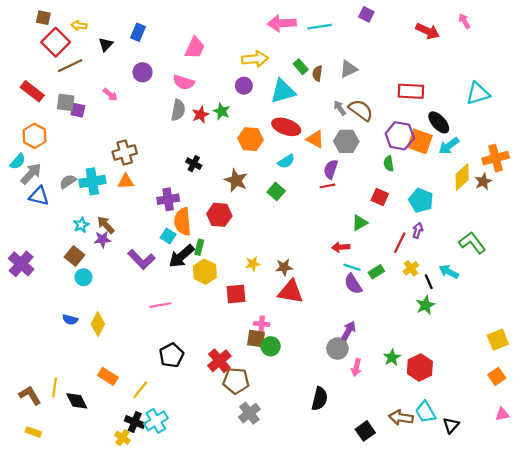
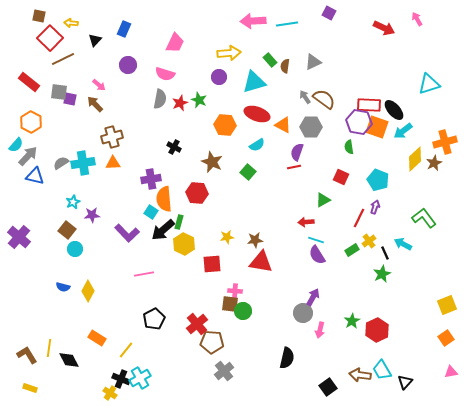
red rectangle: (411, 91) -> (369, 105), moved
brown arrow: (106, 225) -> (95, 104), moved
green rectangle: (376, 272) -> (352, 250), moved

